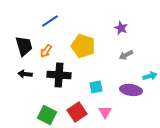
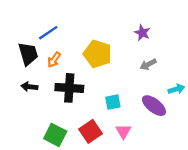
blue line: (50, 21) -> (48, 33), moved
purple ellipse: (131, 90) -> (154, 106), turned 30

